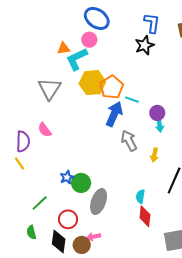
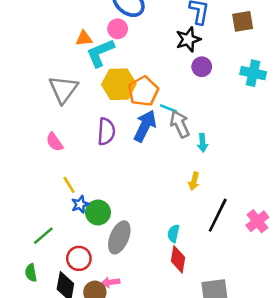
purple circle: (157, 113) -> (202, 67), moved
purple semicircle: (23, 141) -> (106, 132), moved
gray arrow: (129, 141) -> (180, 124), moved
yellow line: (20, 164) -> (69, 185), moved

